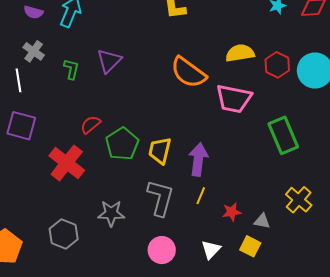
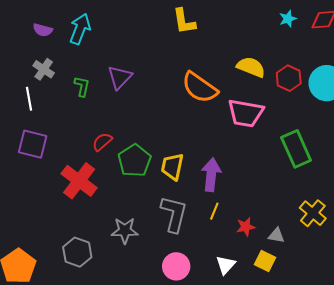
yellow semicircle: (240, 53) -> (251, 67), turned 32

